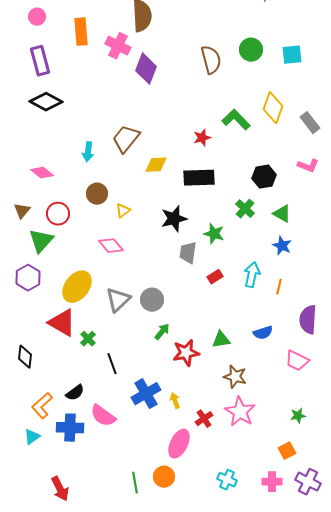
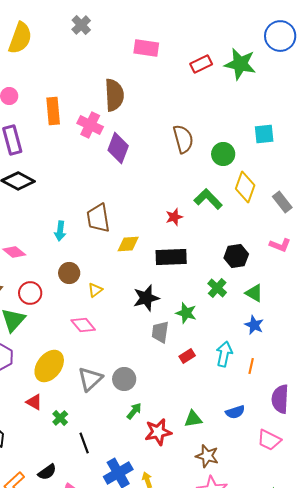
green circle: (251, 50) -> (223, 154), moved
brown trapezoid: (126, 139) -> (98, 218), turned -48
red triangle: (62, 323) -> (34, 402), size x0.6

